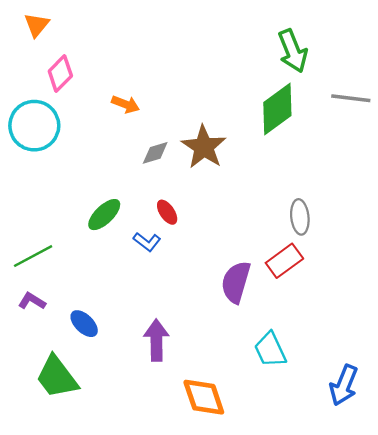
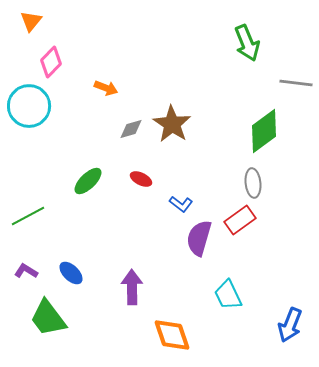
green diamond: (277, 109) -> (264, 131), moved
red ellipse: (167, 212) -> (141, 179), turned -30
blue L-shape: (147, 242) -> (181, 204), moved
purple L-shape: (32, 301) -> (26, 271), moved

